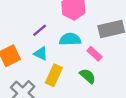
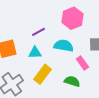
cyan triangle: (41, 54) -> (35, 53), turned -40
green semicircle: (88, 76) -> (72, 81), turned -35

